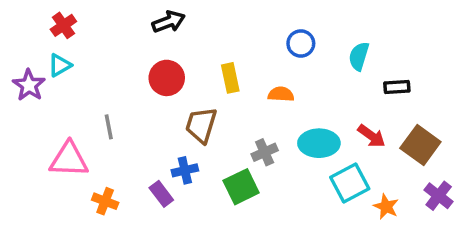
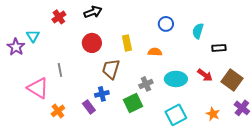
red cross: (63, 25) -> (59, 17), moved
cyan triangle: (60, 65) -> (33, 36), turned -32
pink triangle: (69, 159) -> (38, 88), turned 30
cyan square: (350, 183) -> (176, 115), moved
orange cross: (105, 201) -> (58, 111), turned 32

